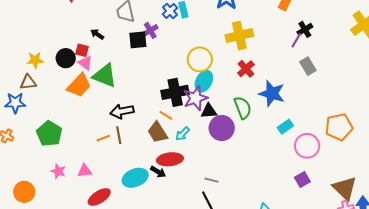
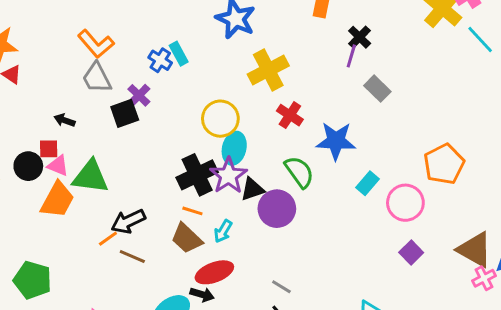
brown line: (119, 135) -> (132, 257), turned -42
orange line: (103, 138) -> (108, 239), moved
gray line: (212, 180) -> (281, 287), turned 32

